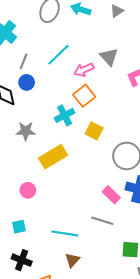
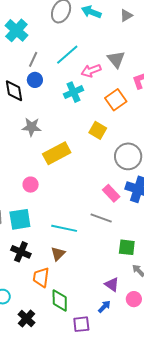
orange square: (84, 96) -> (116, 100), moved
cyan cross: (65, 115) -> (73, 92), moved
cyan square: (19, 227) -> (20, 219), size x1.6
brown triangle: (72, 260) -> (58, 254), moved

